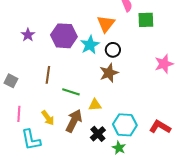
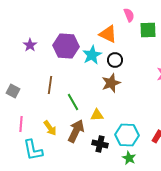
orange triangle: (106, 24) -> (108, 34), turned -42
green line: (71, 92) -> (73, 102), turned 42
black cross: (98, 134) -> (100, 144), turned -35
green star: (119, 148) -> (129, 158), moved

